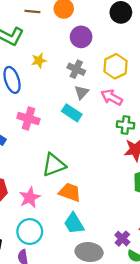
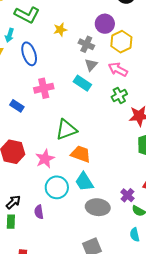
purple circle: (81, 37) -> (105, 24), moved
yellow star: (39, 61) -> (60, 30), moved
pink cross: (28, 119) -> (44, 88), turned -30
green cross: (125, 125) -> (119, 95), moved, turned -35
cyan circle: (30, 232) -> (57, 187), moved

